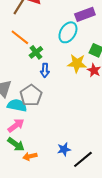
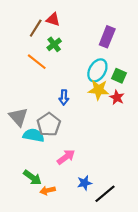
purple rectangle: (85, 14) -> (107, 37), turned -48
cyan ellipse: (68, 32) -> (97, 70), moved
green cross: (36, 52) -> (54, 44), moved
pink arrow: (16, 125) -> (66, 157), moved

